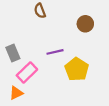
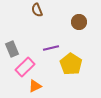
orange triangle: (16, 93) -> (35, 86), moved

